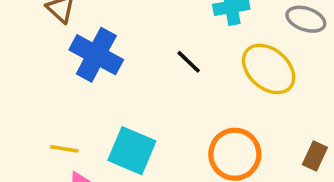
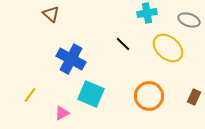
blue cross: (96, 55) -> (71, 59), moved
yellow line: (64, 149) -> (30, 95), moved, turned -63

